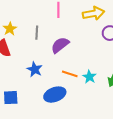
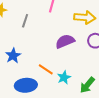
purple semicircle: (60, 45) -> (65, 41), moved

